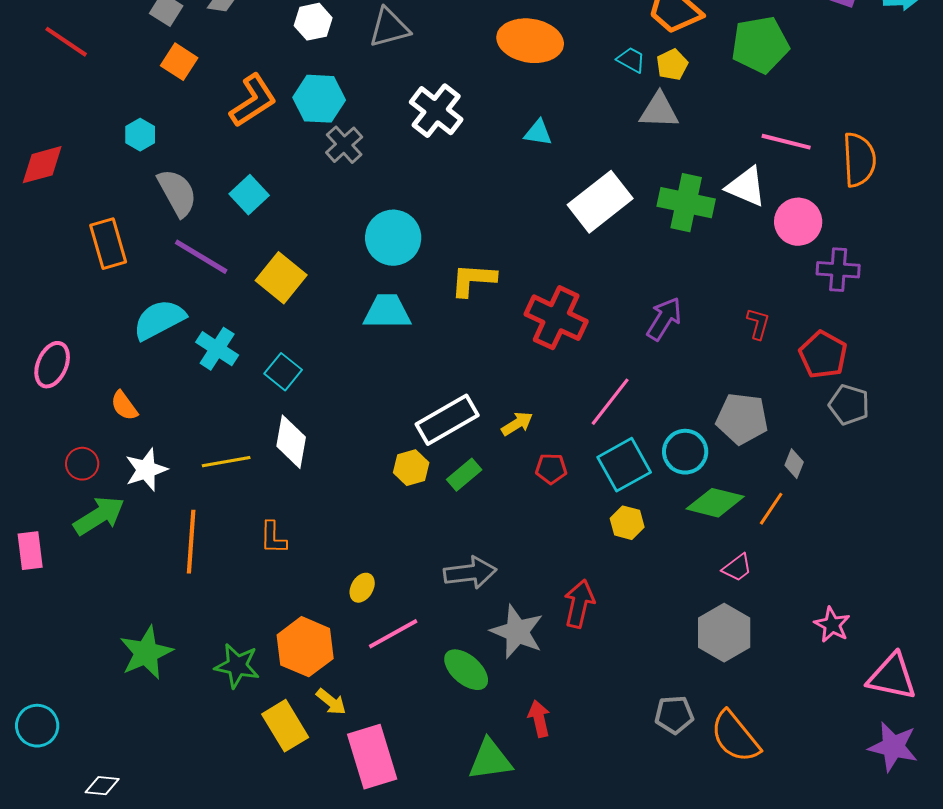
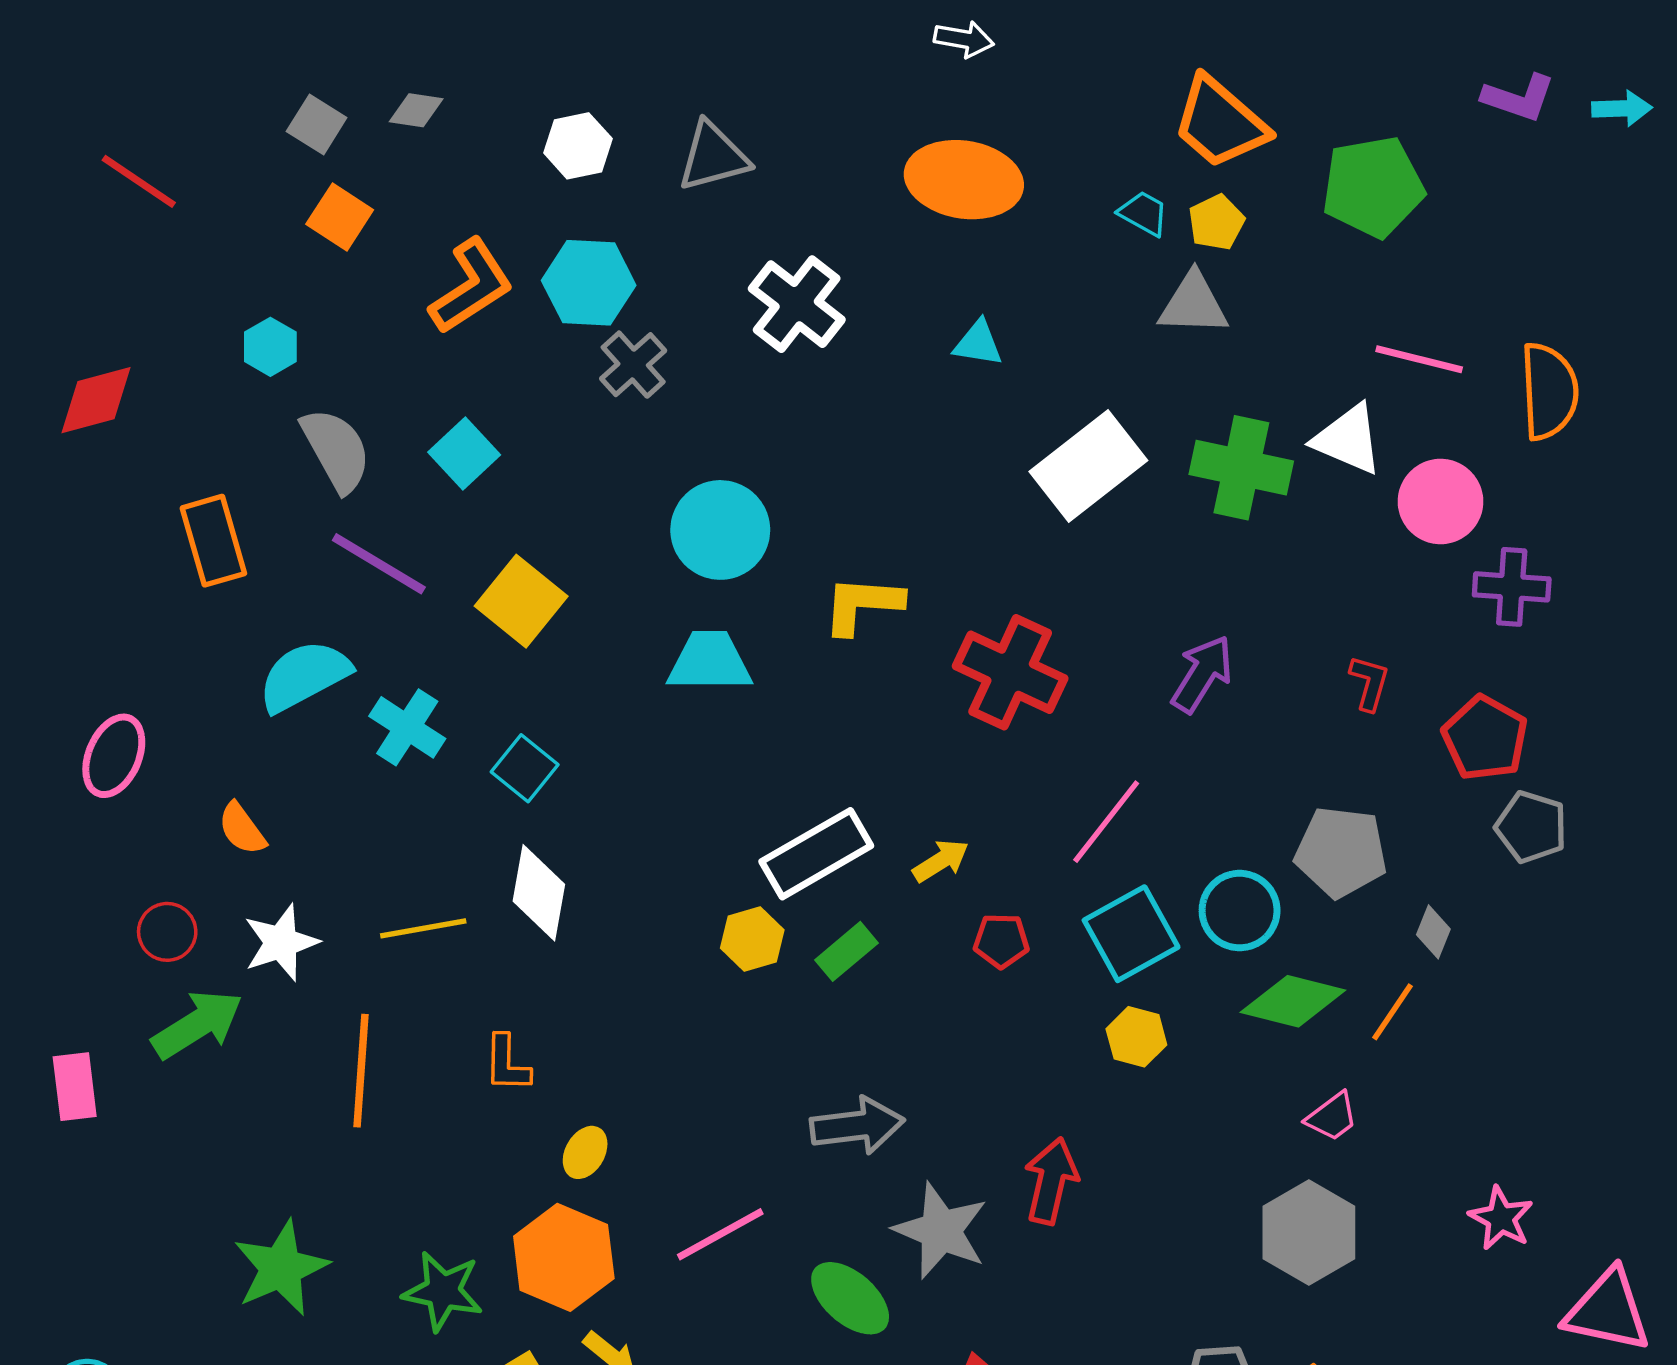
yellow ellipse: (362, 588) -> (585, 1152), moved

